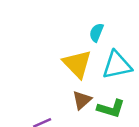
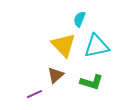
brown triangle: (82, 100) -> (55, 75), moved

